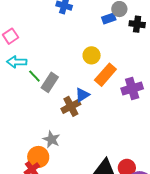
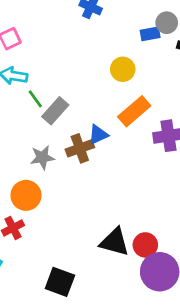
yellow circle: (92, 55) -> (123, 69), moved
gray star: (51, 139) -> (42, 157), moved, turned 30
orange circle: (38, 157) -> (26, 195), moved

